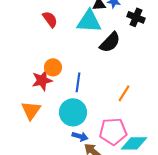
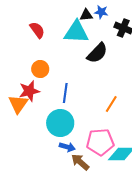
orange circle: (53, 67) -> (40, 69), moved
orange triangle: (31, 110) -> (18, 104), moved

